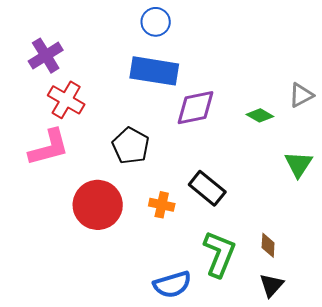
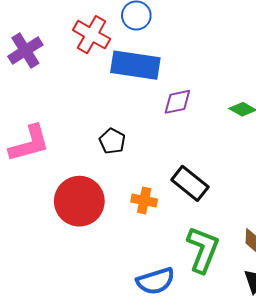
red cross: (66, 100) -> (92, 35), moved
purple diamond: (195, 108) -> (177, 102), size x0.7
black pentagon: (131, 146) -> (112, 141), size x0.7

